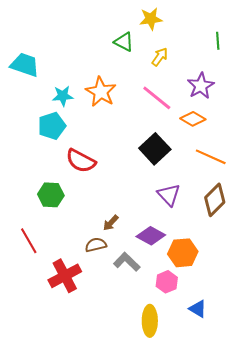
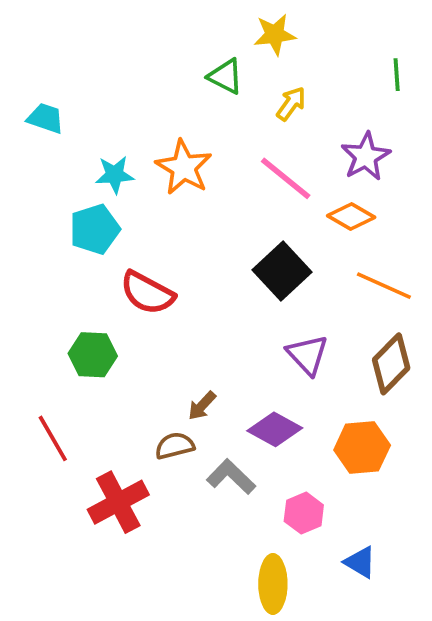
cyan trapezoid: (25, 65) -> (45, 118), size x0.7
orange hexagon: (183, 253) -> (362, 448), moved

